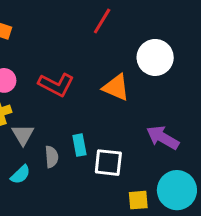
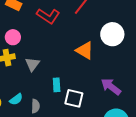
red L-shape: (56, 85) -> (48, 16), moved
gray triangle: (23, 135) -> (32, 64), moved
gray semicircle: (52, 157) -> (35, 106), moved

